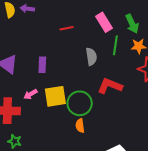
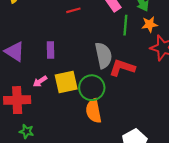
gray semicircle: (91, 57) -> (103, 55), moved, size x1.4
orange semicircle: (80, 126) -> (94, 111), size x1.6

